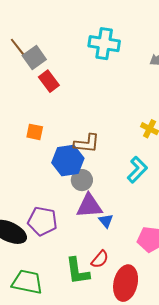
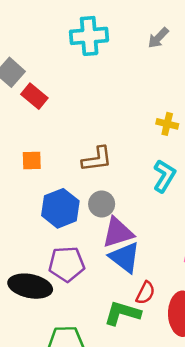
blue hexagon: (68, 160) -> (60, 208), moved
blue triangle: (106, 221) -> (125, 257), moved, size x1.8
green L-shape: (78, 271) -> (122, 313), turned 128

